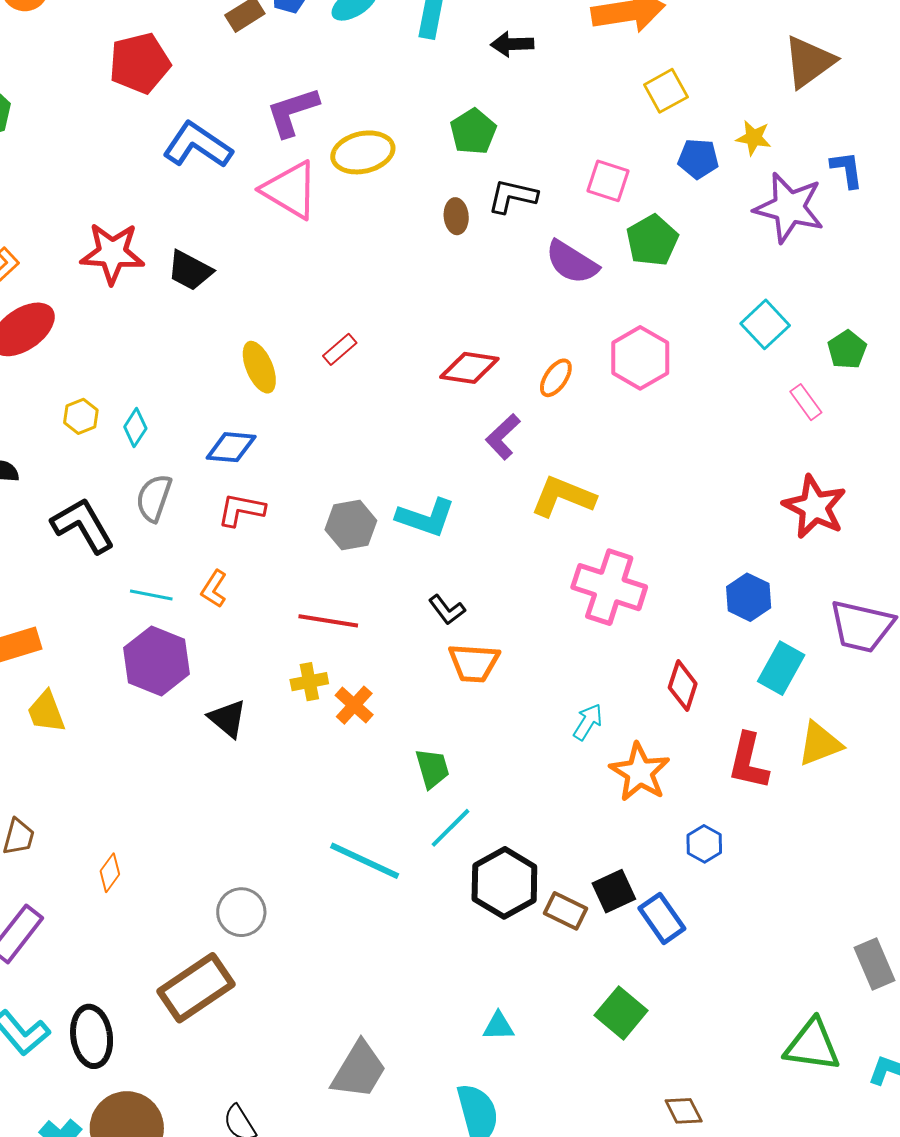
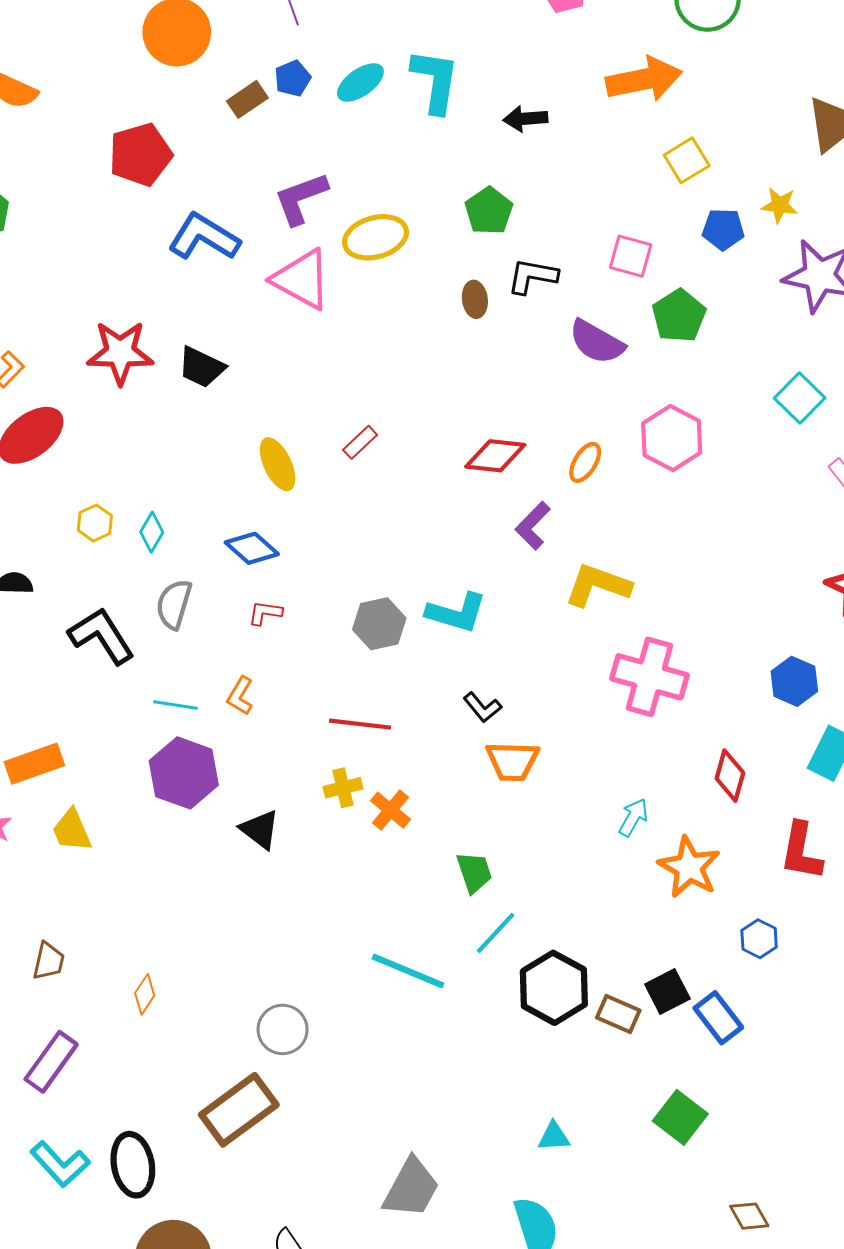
blue diamond: (231, 447) -> (252, 548), turned 39
red L-shape: (241, 510) -> (265, 613), size x0.7

